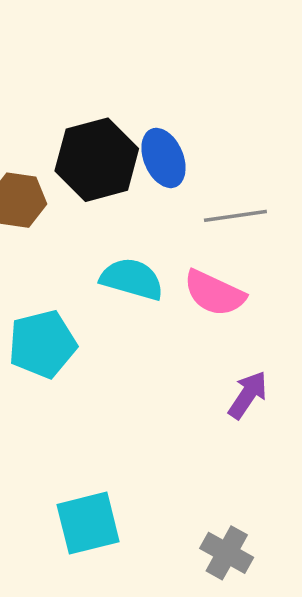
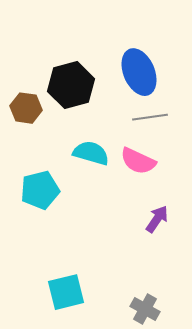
blue ellipse: (163, 158) -> (139, 72), moved, size x1.4

